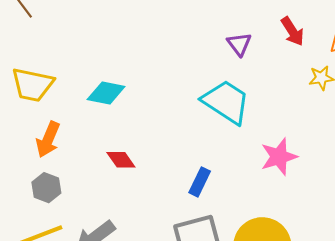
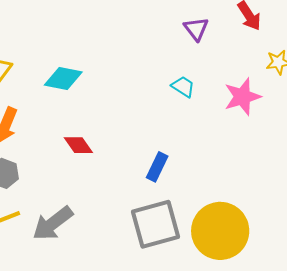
cyan trapezoid: (226, 102) -> (183, 87), size x0.5
pink star: (279, 157) -> (242, 97), moved

